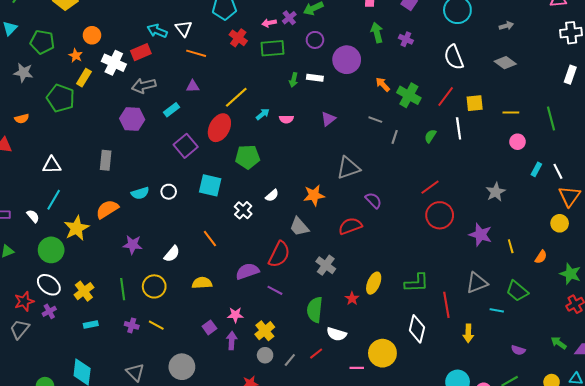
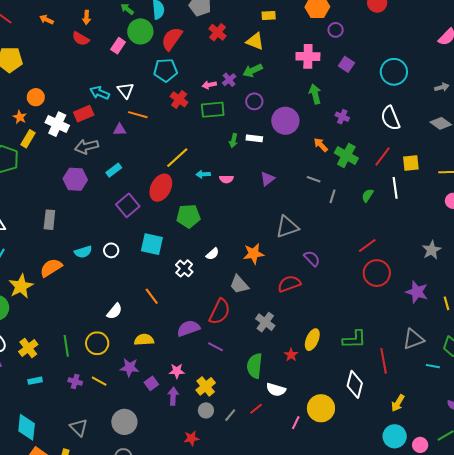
purple cross: (406, 39) -> (342, 117), moved
purple triangle: (193, 86) -> (120, 130), moved
cyan arrow: (263, 114) -> (203, 174), turned -144
purple star: (133, 245) -> (130, 368), moved
yellow arrow: (468, 333) -> (398, 403), moved, turned 30
pink line: (357, 368) -> (296, 423), turned -64

